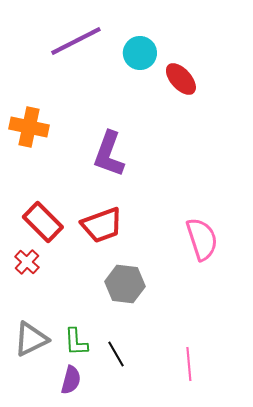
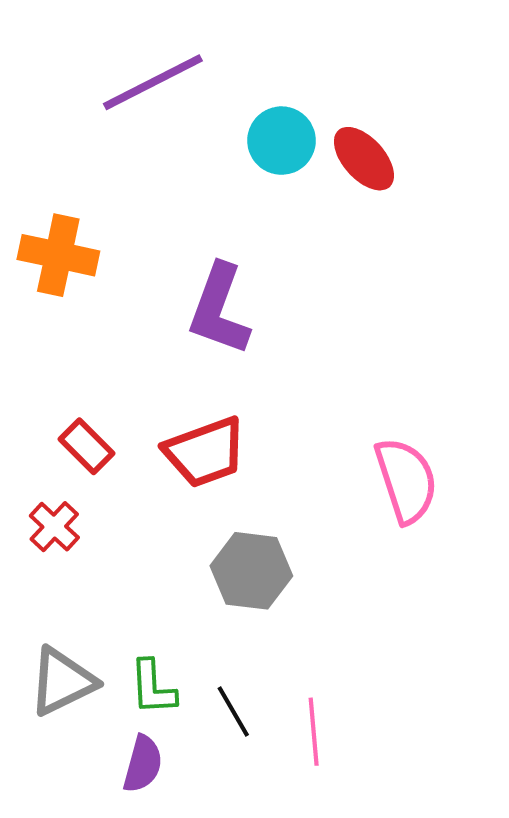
cyan circle: (140, 53) -> (282, 141), moved
red rectangle: (43, 222) -> (86, 446), size x0.7
pink line: (189, 364) -> (314, 732), moved

